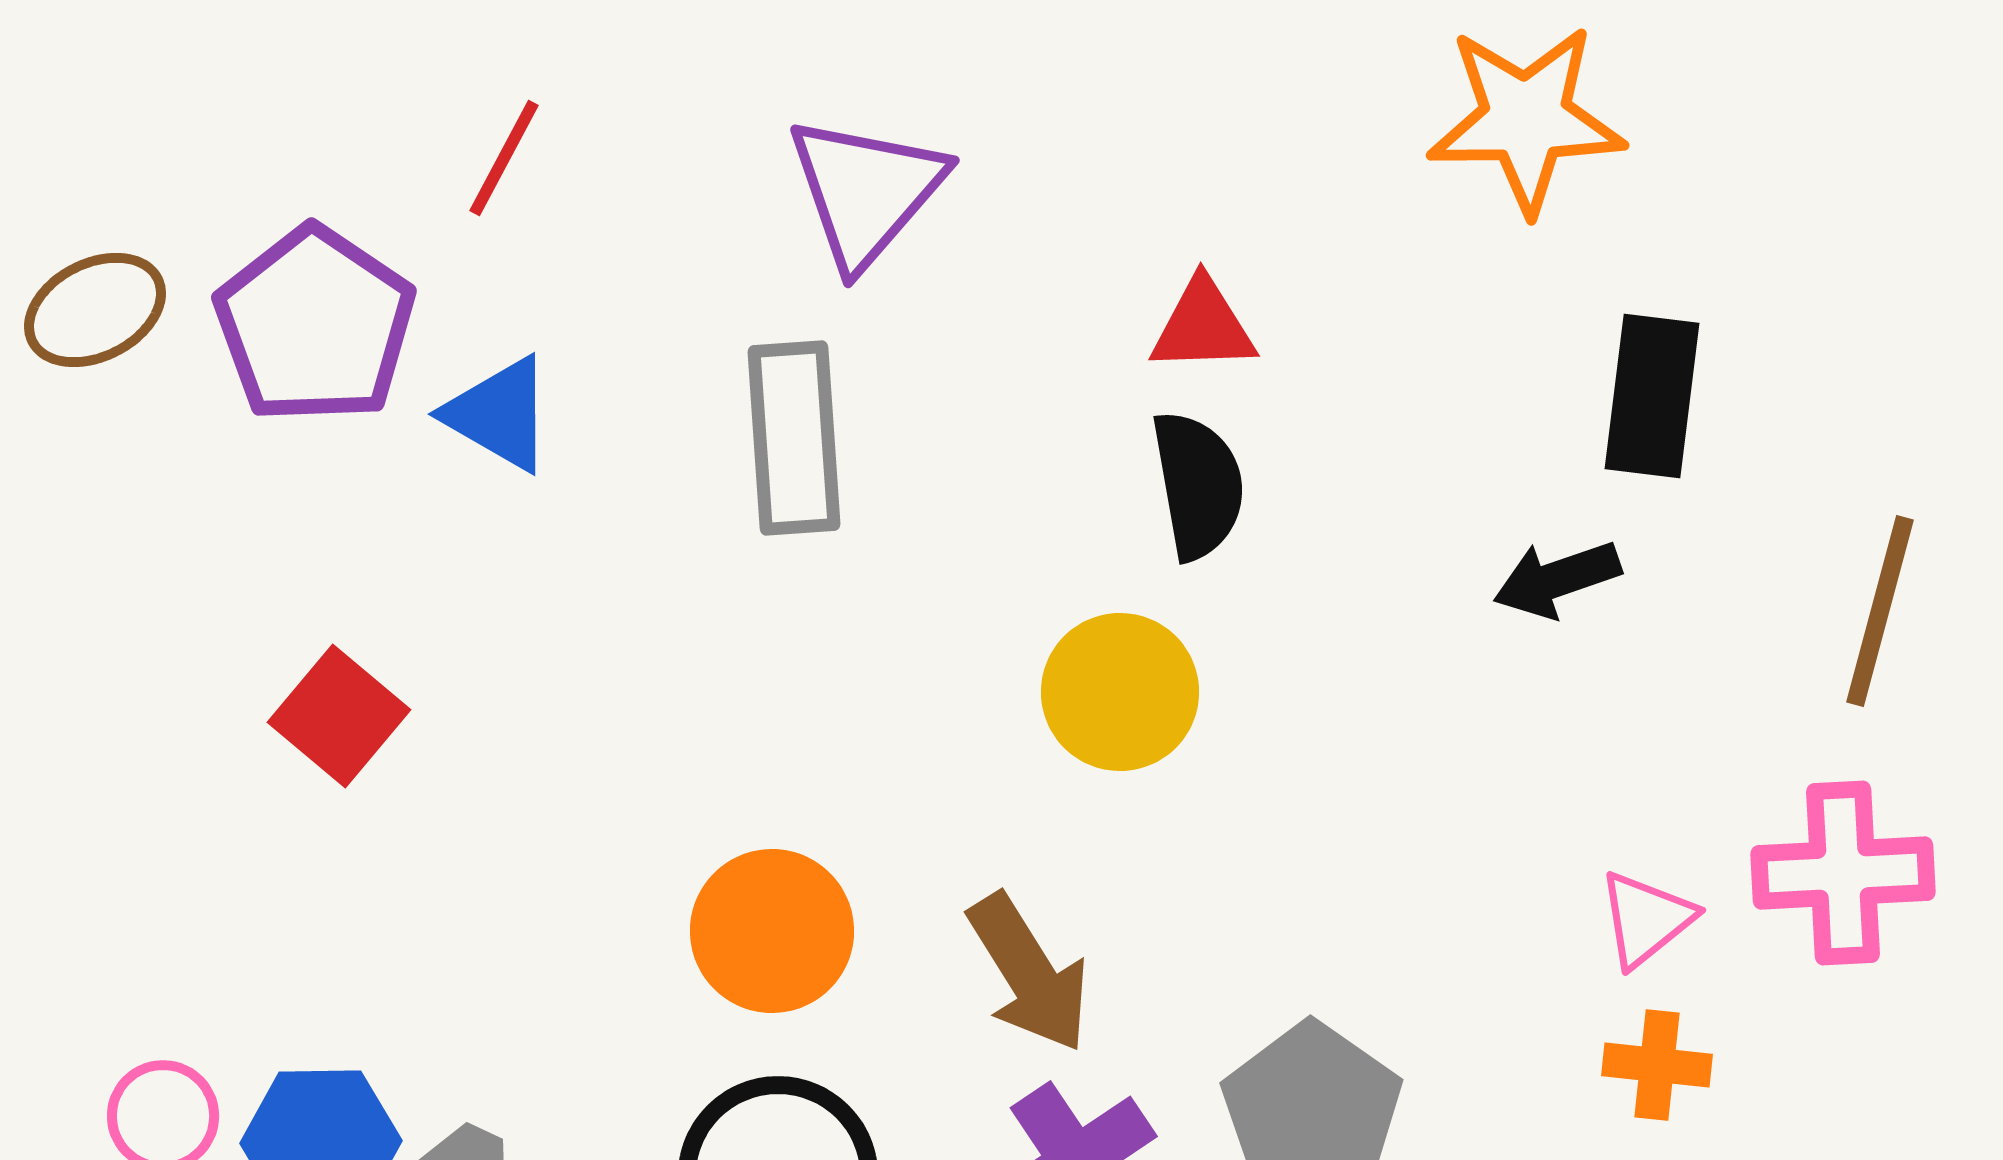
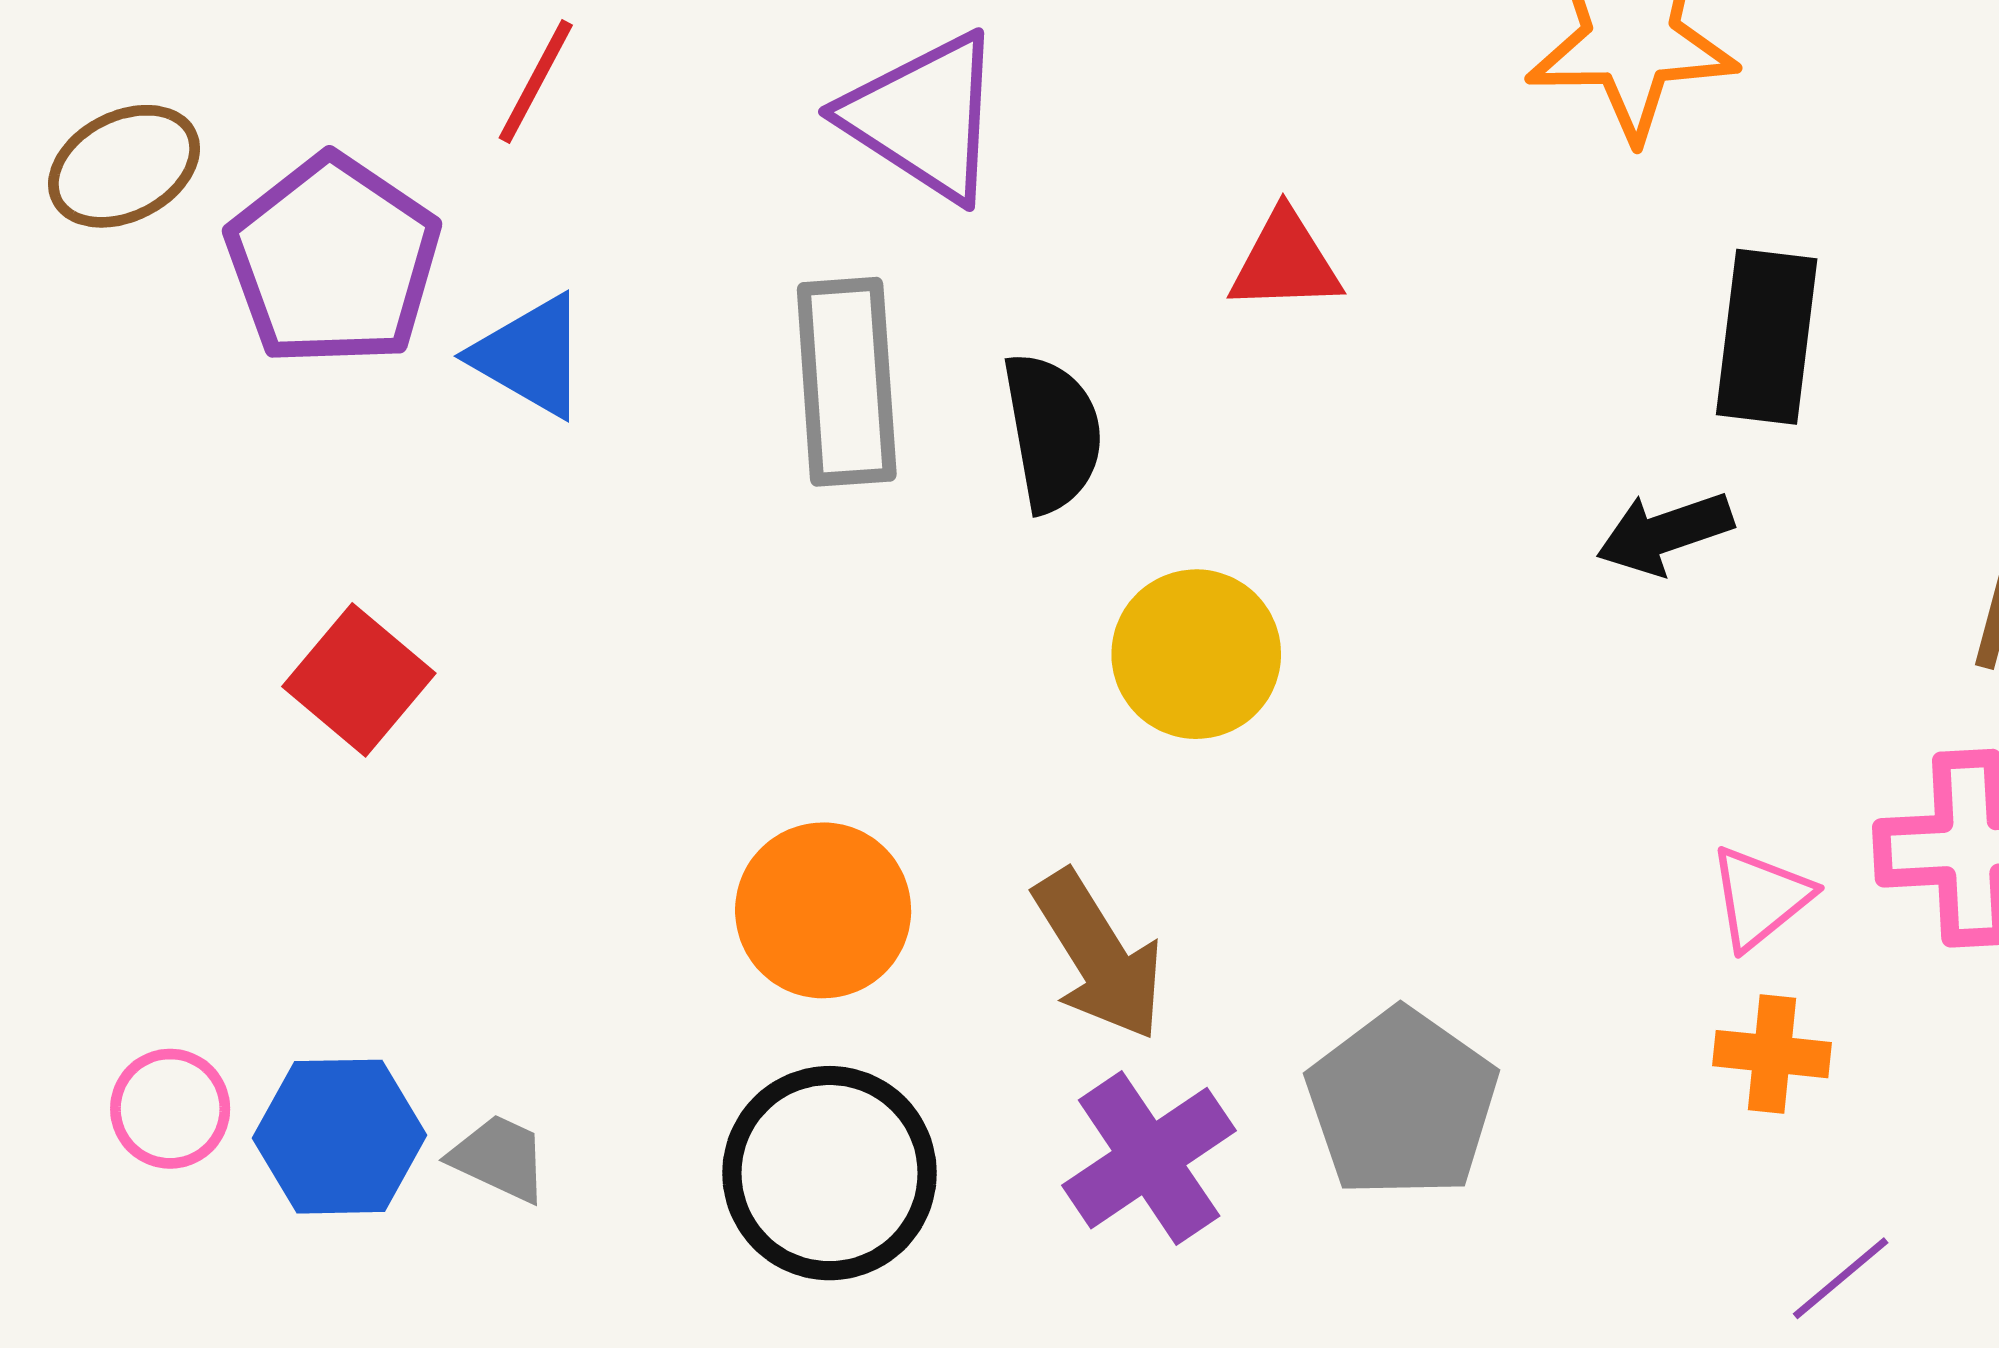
purple triangle: (866, 191) -> (924, 117), turned -38
brown ellipse: (95, 310) -> (124, 166), moved
black semicircle: (1198, 485) -> (1053, 432), moved

